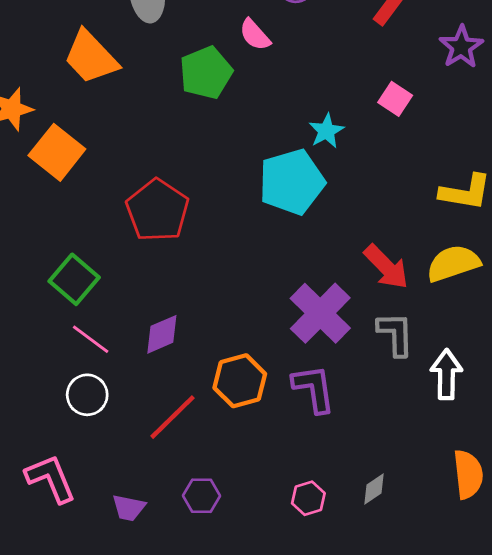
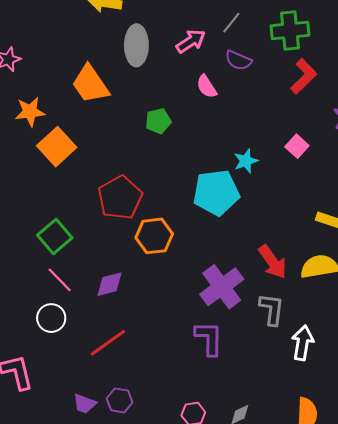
green pentagon: (206, 73) -> (158, 121), moved, size x0.7
orange hexagon: (240, 381) -> (154, 236), moved
purple trapezoid: (129, 508) -> (85, 404), moved

